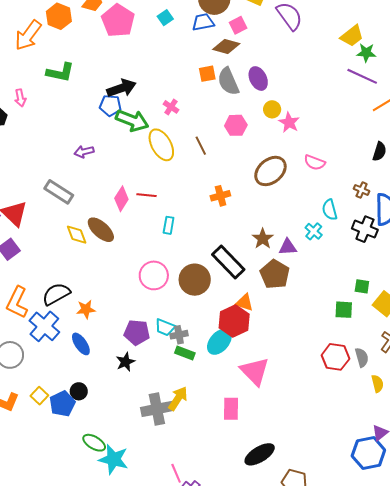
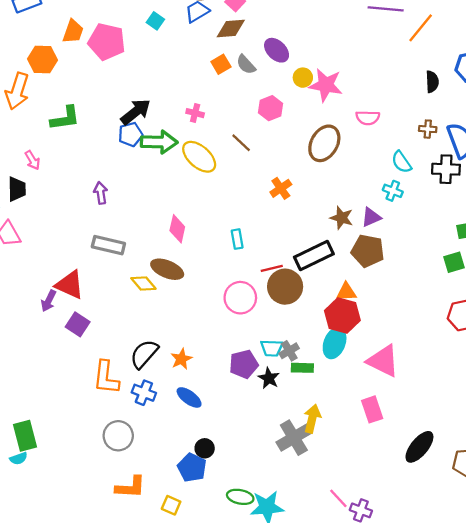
gray semicircle: (228, 81) -> (246, 65), size x0.7
pink star: (289, 122) -> (326, 85), size x1.4
purple arrow: (84, 152) -> (101, 193), moved, turned 114
red line: (146, 195) -> (272, 268), moved
black rectangle: (228, 262) -> (314, 256), turned -52
blue cross: (44, 326) -> (144, 393), size x0.7
black star: (125, 362) -> (269, 378), moved
yellow square: (39, 396) -> (171, 505), moved

